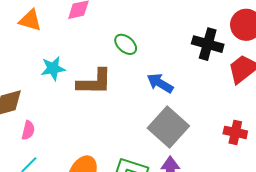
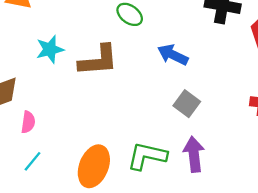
gray square: (168, 127) -> (187, 104), size x0.6

